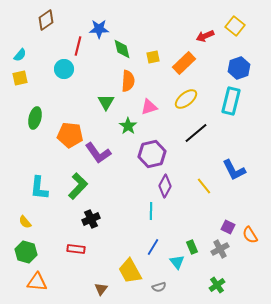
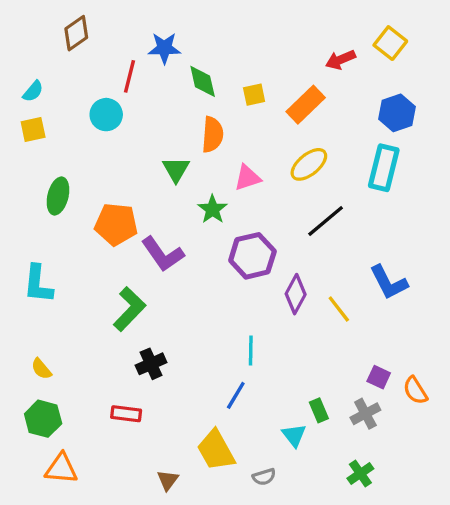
purple diamond: (165, 186) -> (296, 294), moved
cyan L-shape: (39, 188) -> (38, 284), moved
blue line: (153, 247) -> (236, 395), moved

